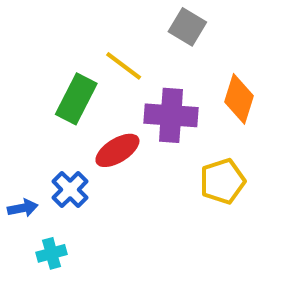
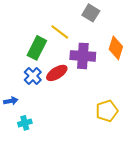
yellow pentagon: (223, 181) -> (107, 111), moved
blue cross: (70, 190) -> (33, 76), moved

